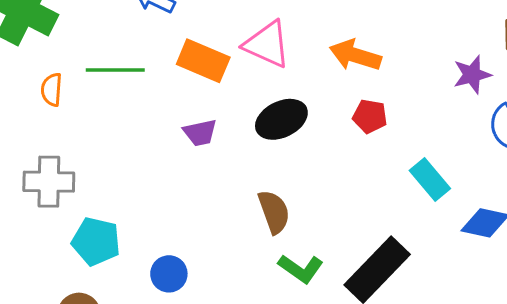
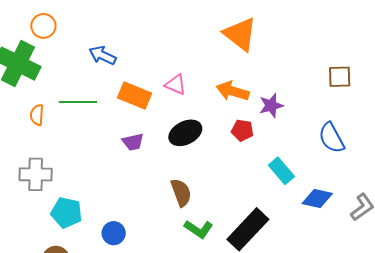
pink triangle: (267, 44) -> (176, 85), size x0.7
purple star: (472, 75) -> (271, 105), moved

